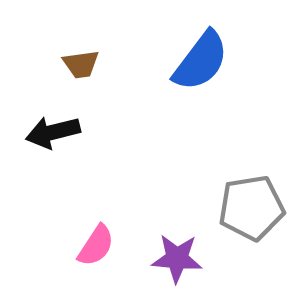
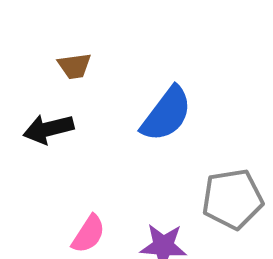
blue semicircle: (201, 61) -> (166, 114), moved

